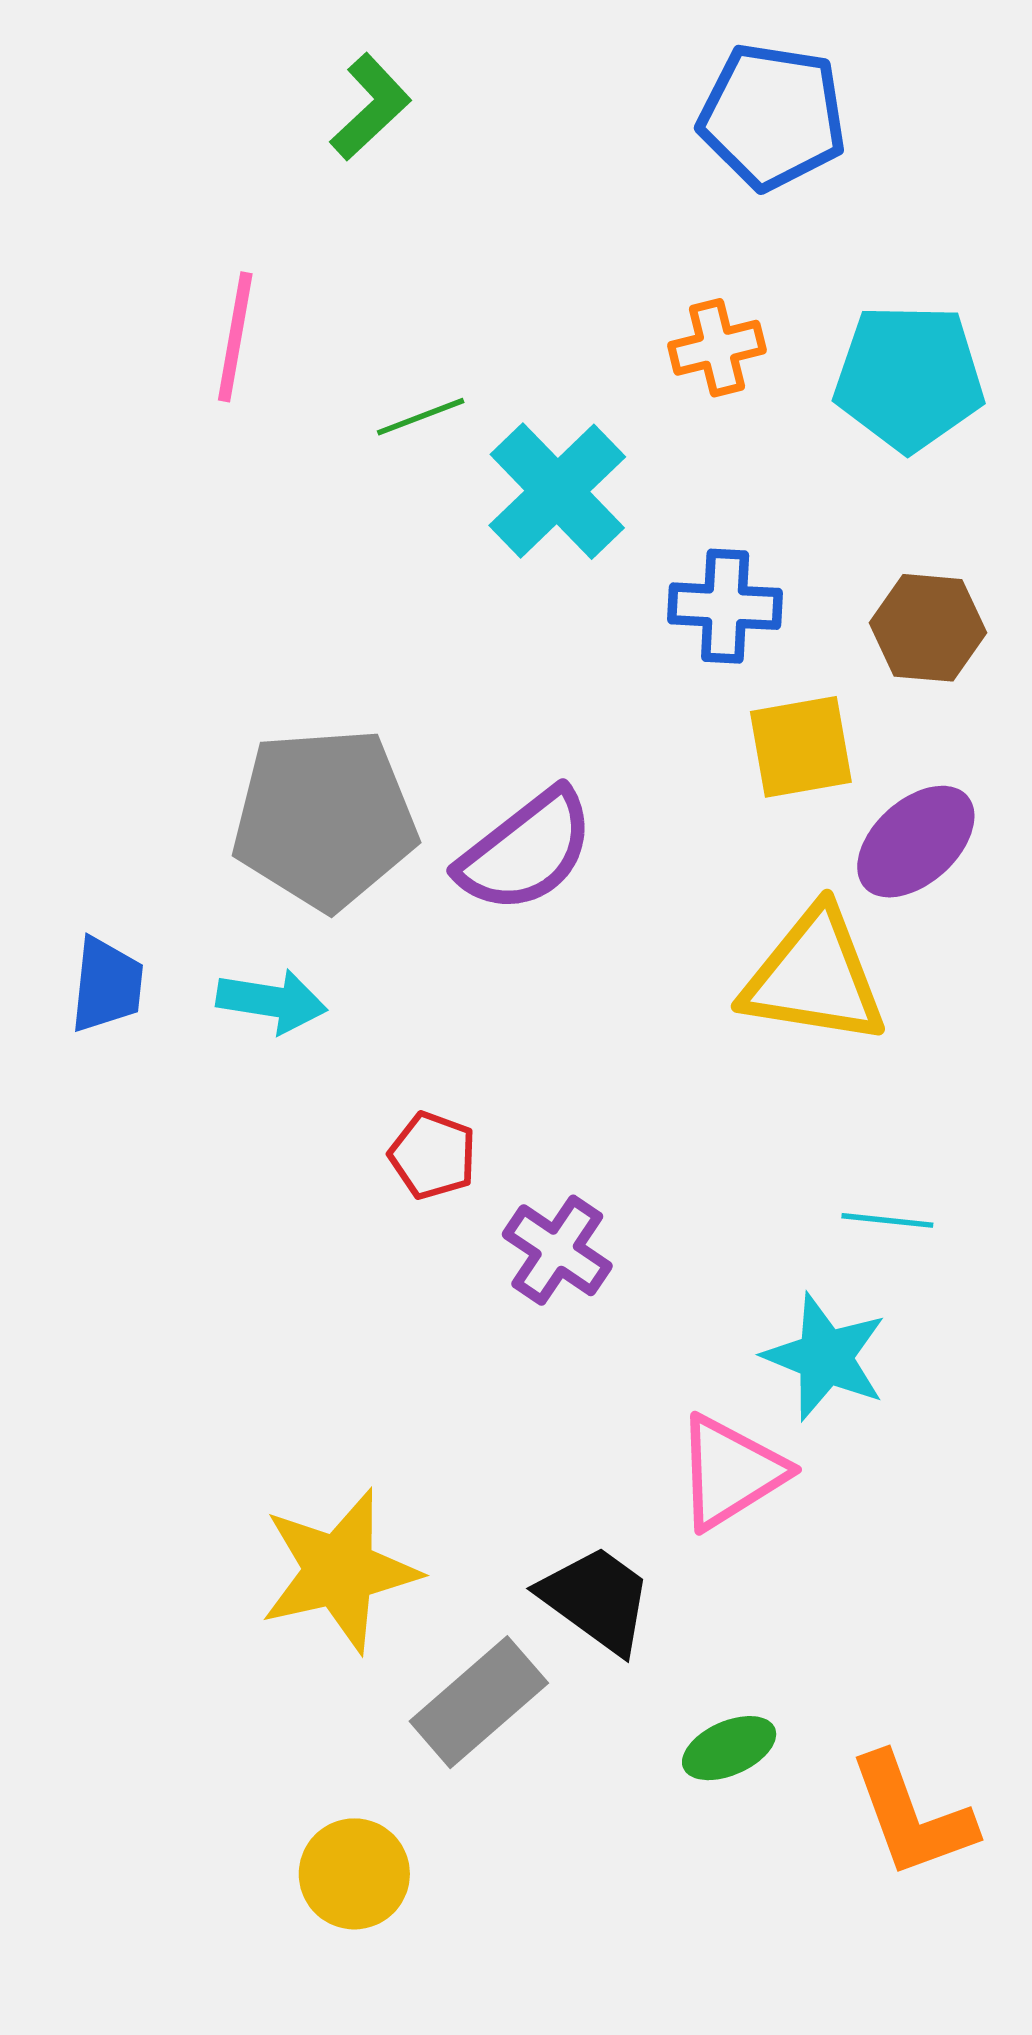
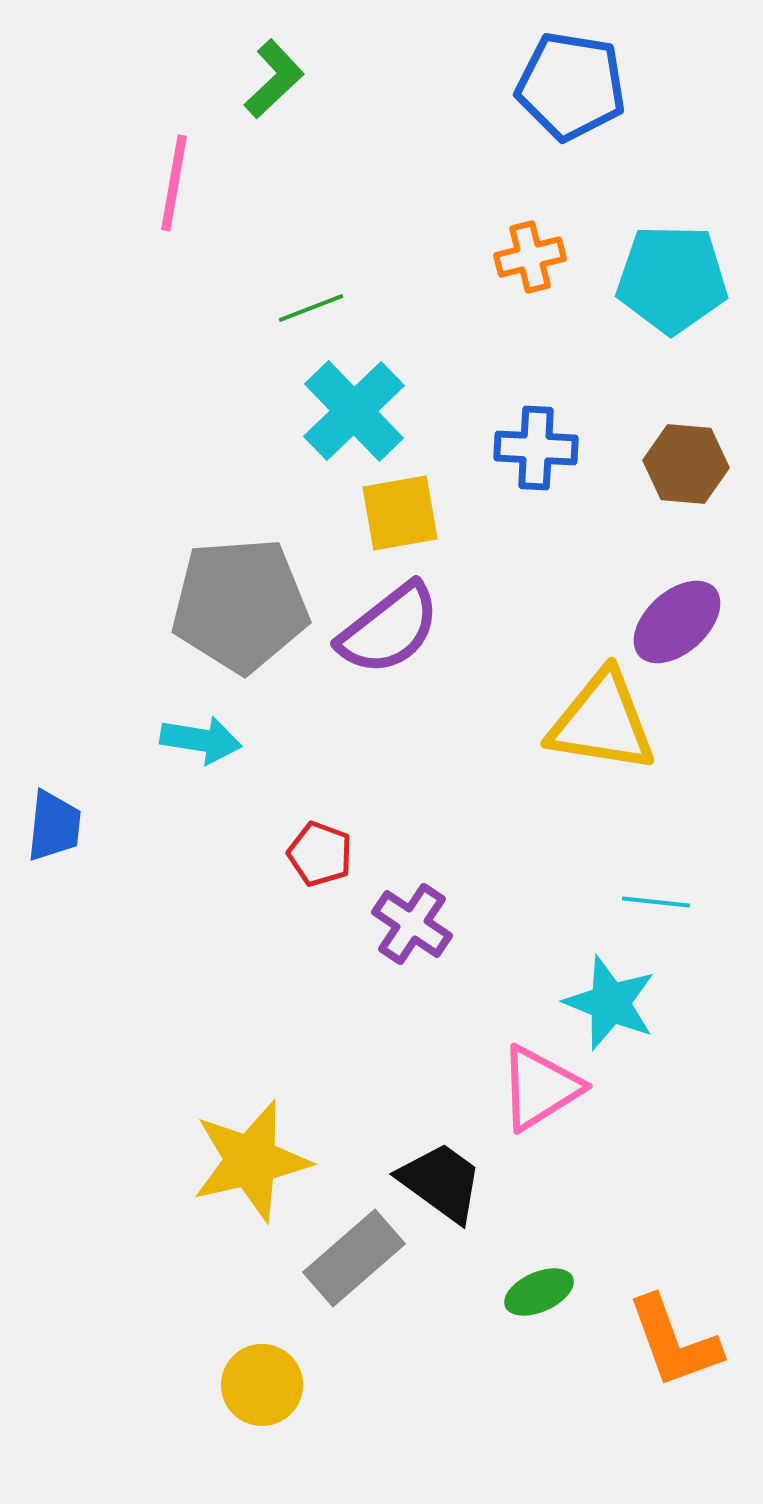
pink line: (235, 337) -> (174, 183), moved
cyan cross: (557, 491) -> (354, 411), moved
yellow square: (801, 747) -> (400, 513), moved
blue trapezoid: (107, 985) -> (54, 826), moved

